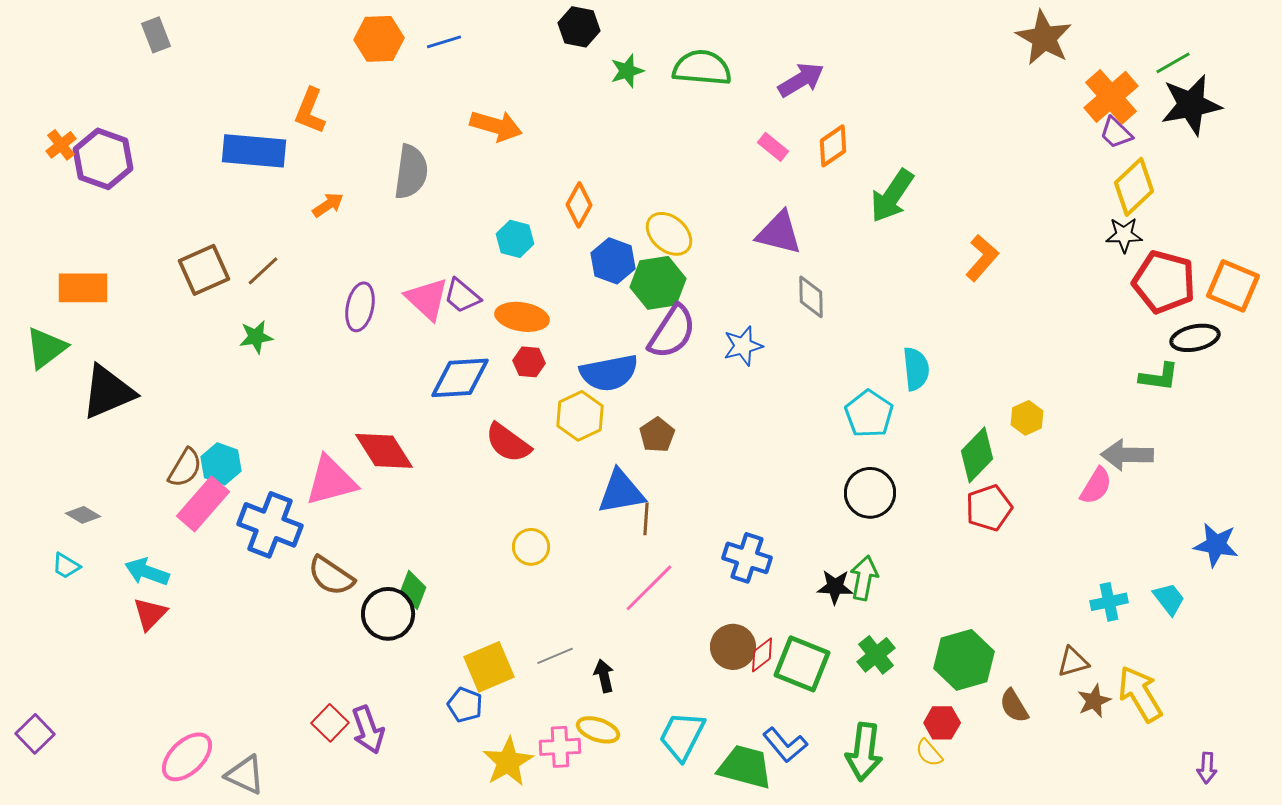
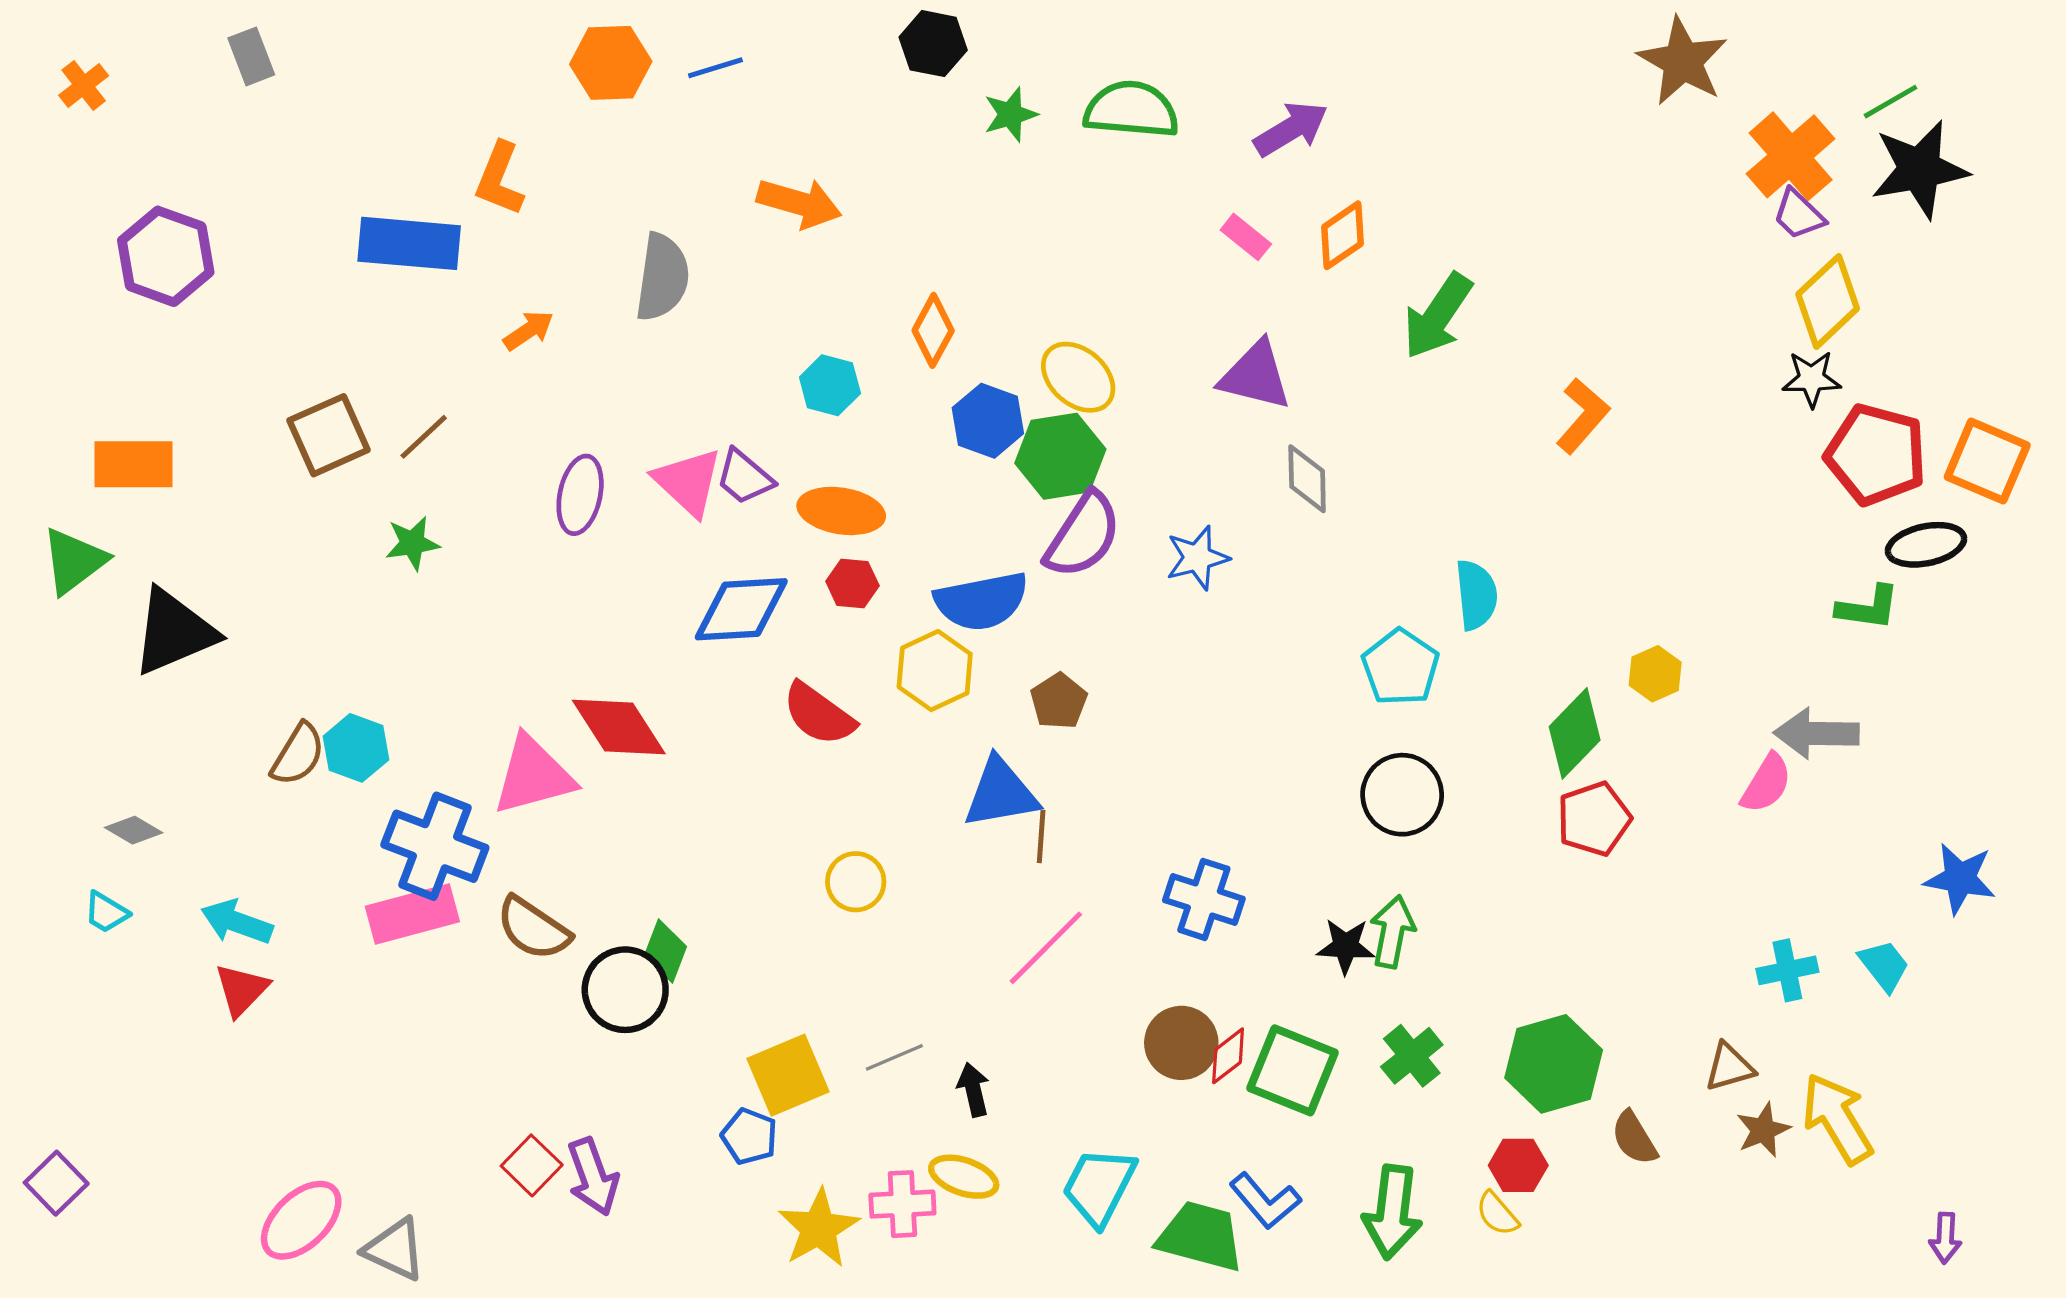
orange cross: (61, 145) -> (84, 85), moved
pink rectangle: (203, 504) -> (412, 914), moved, turned 34

